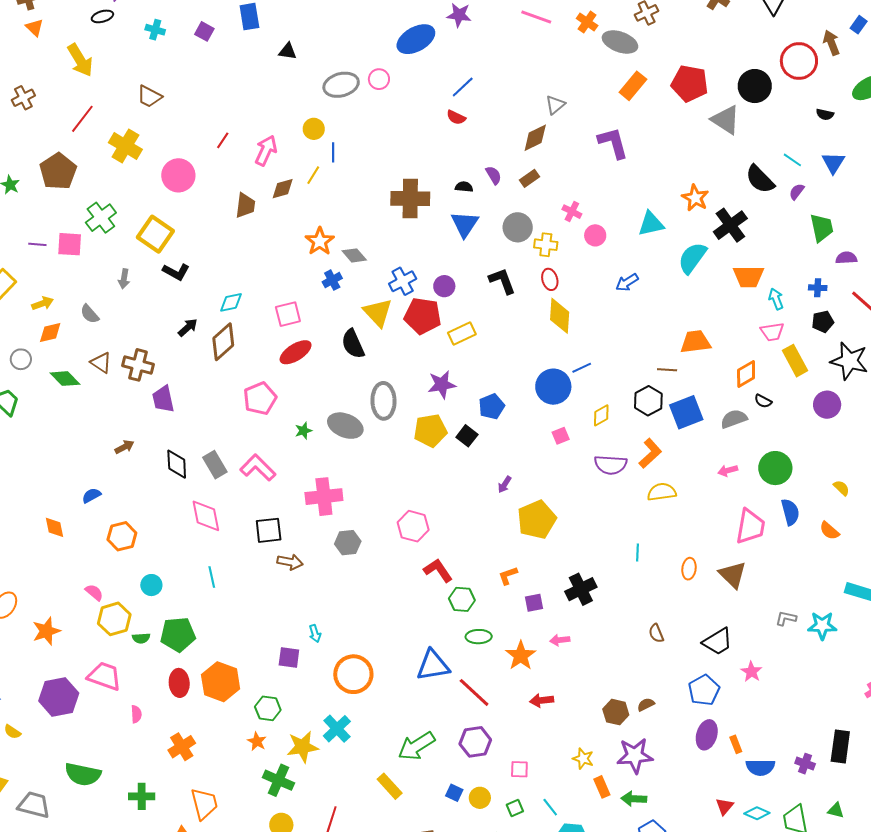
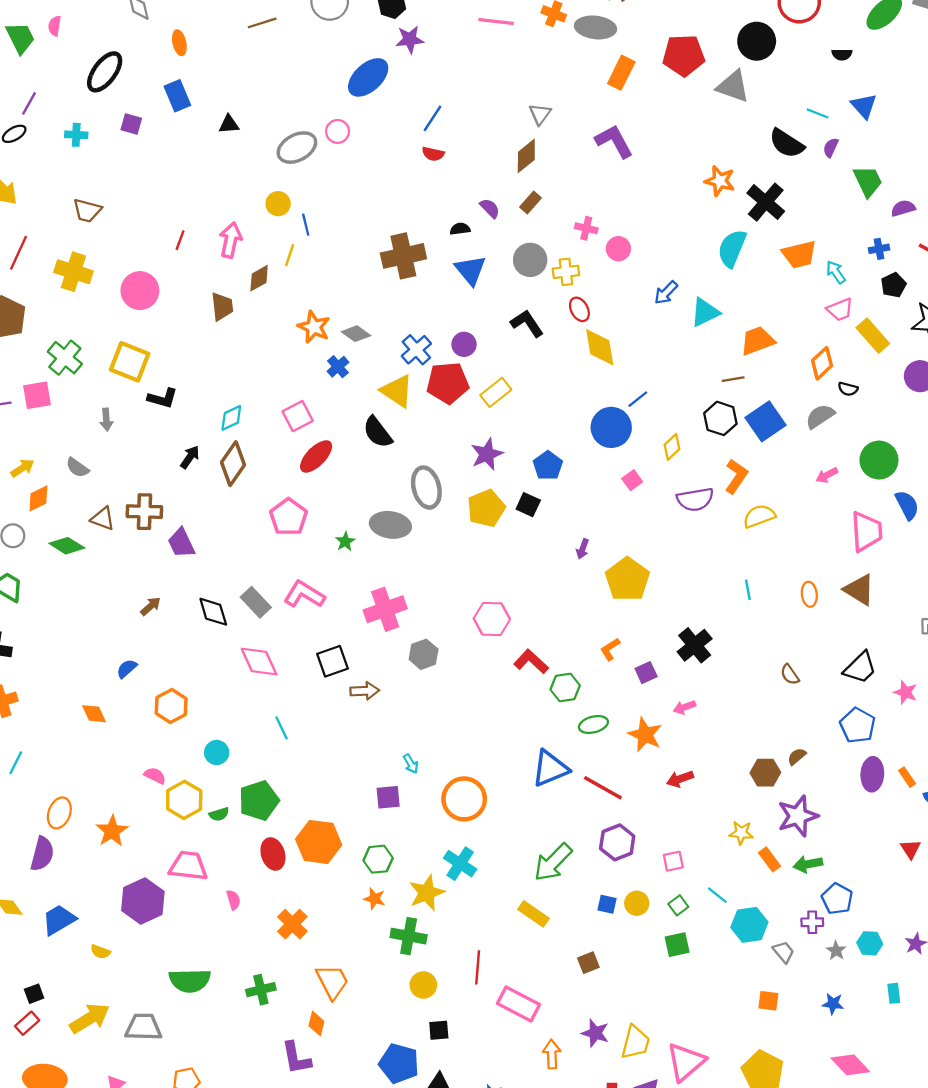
cyan triangle: (651, 224) -> (705, 312), moved

